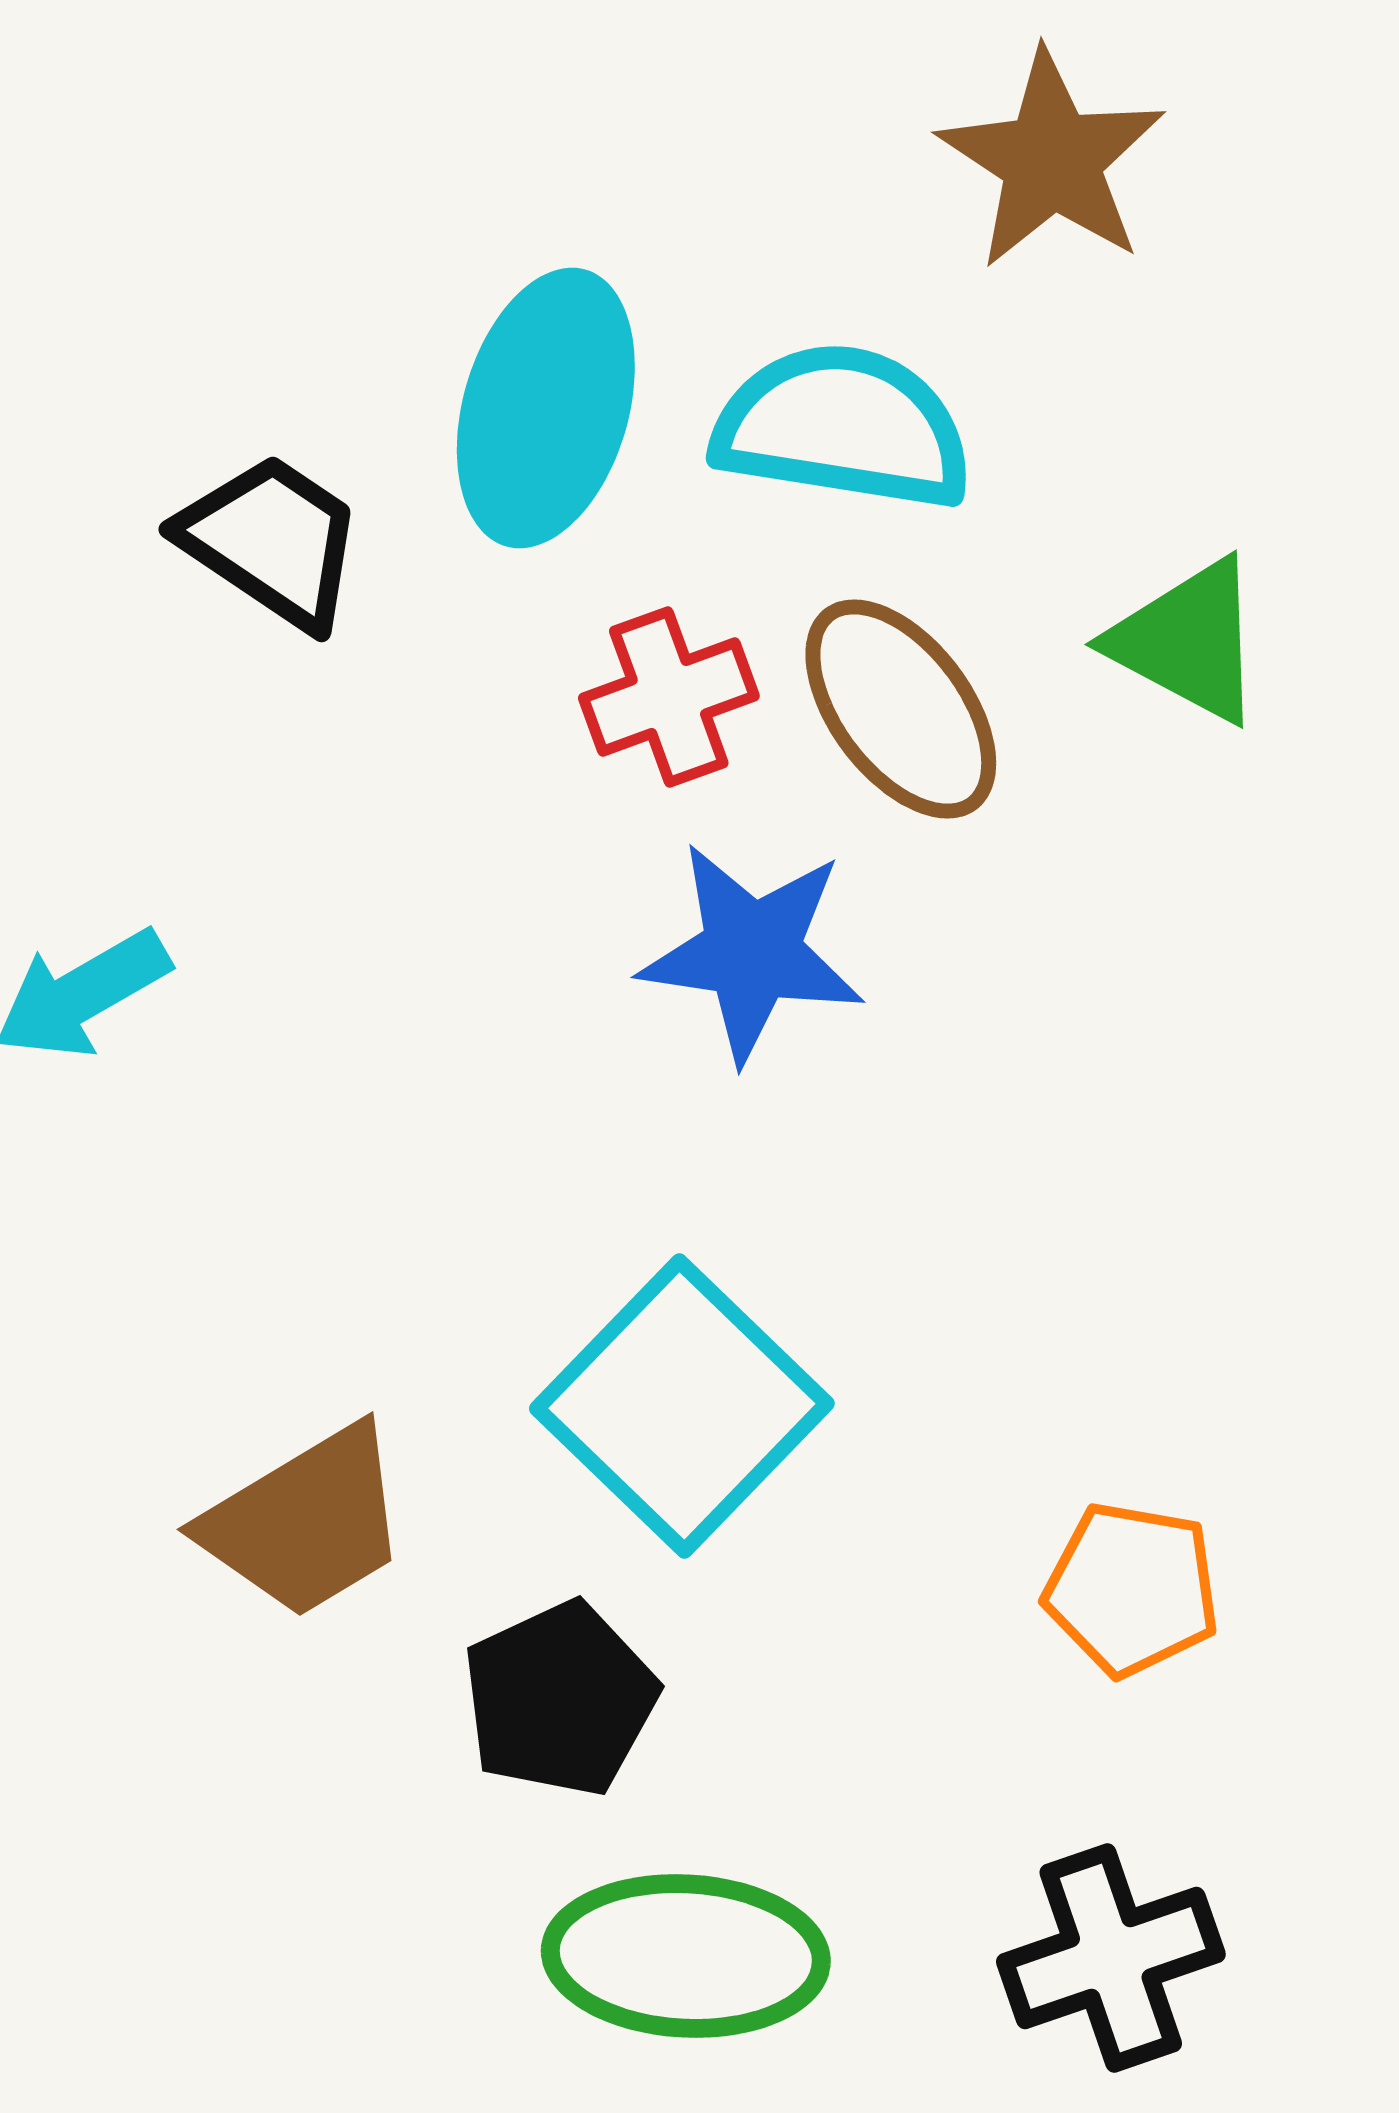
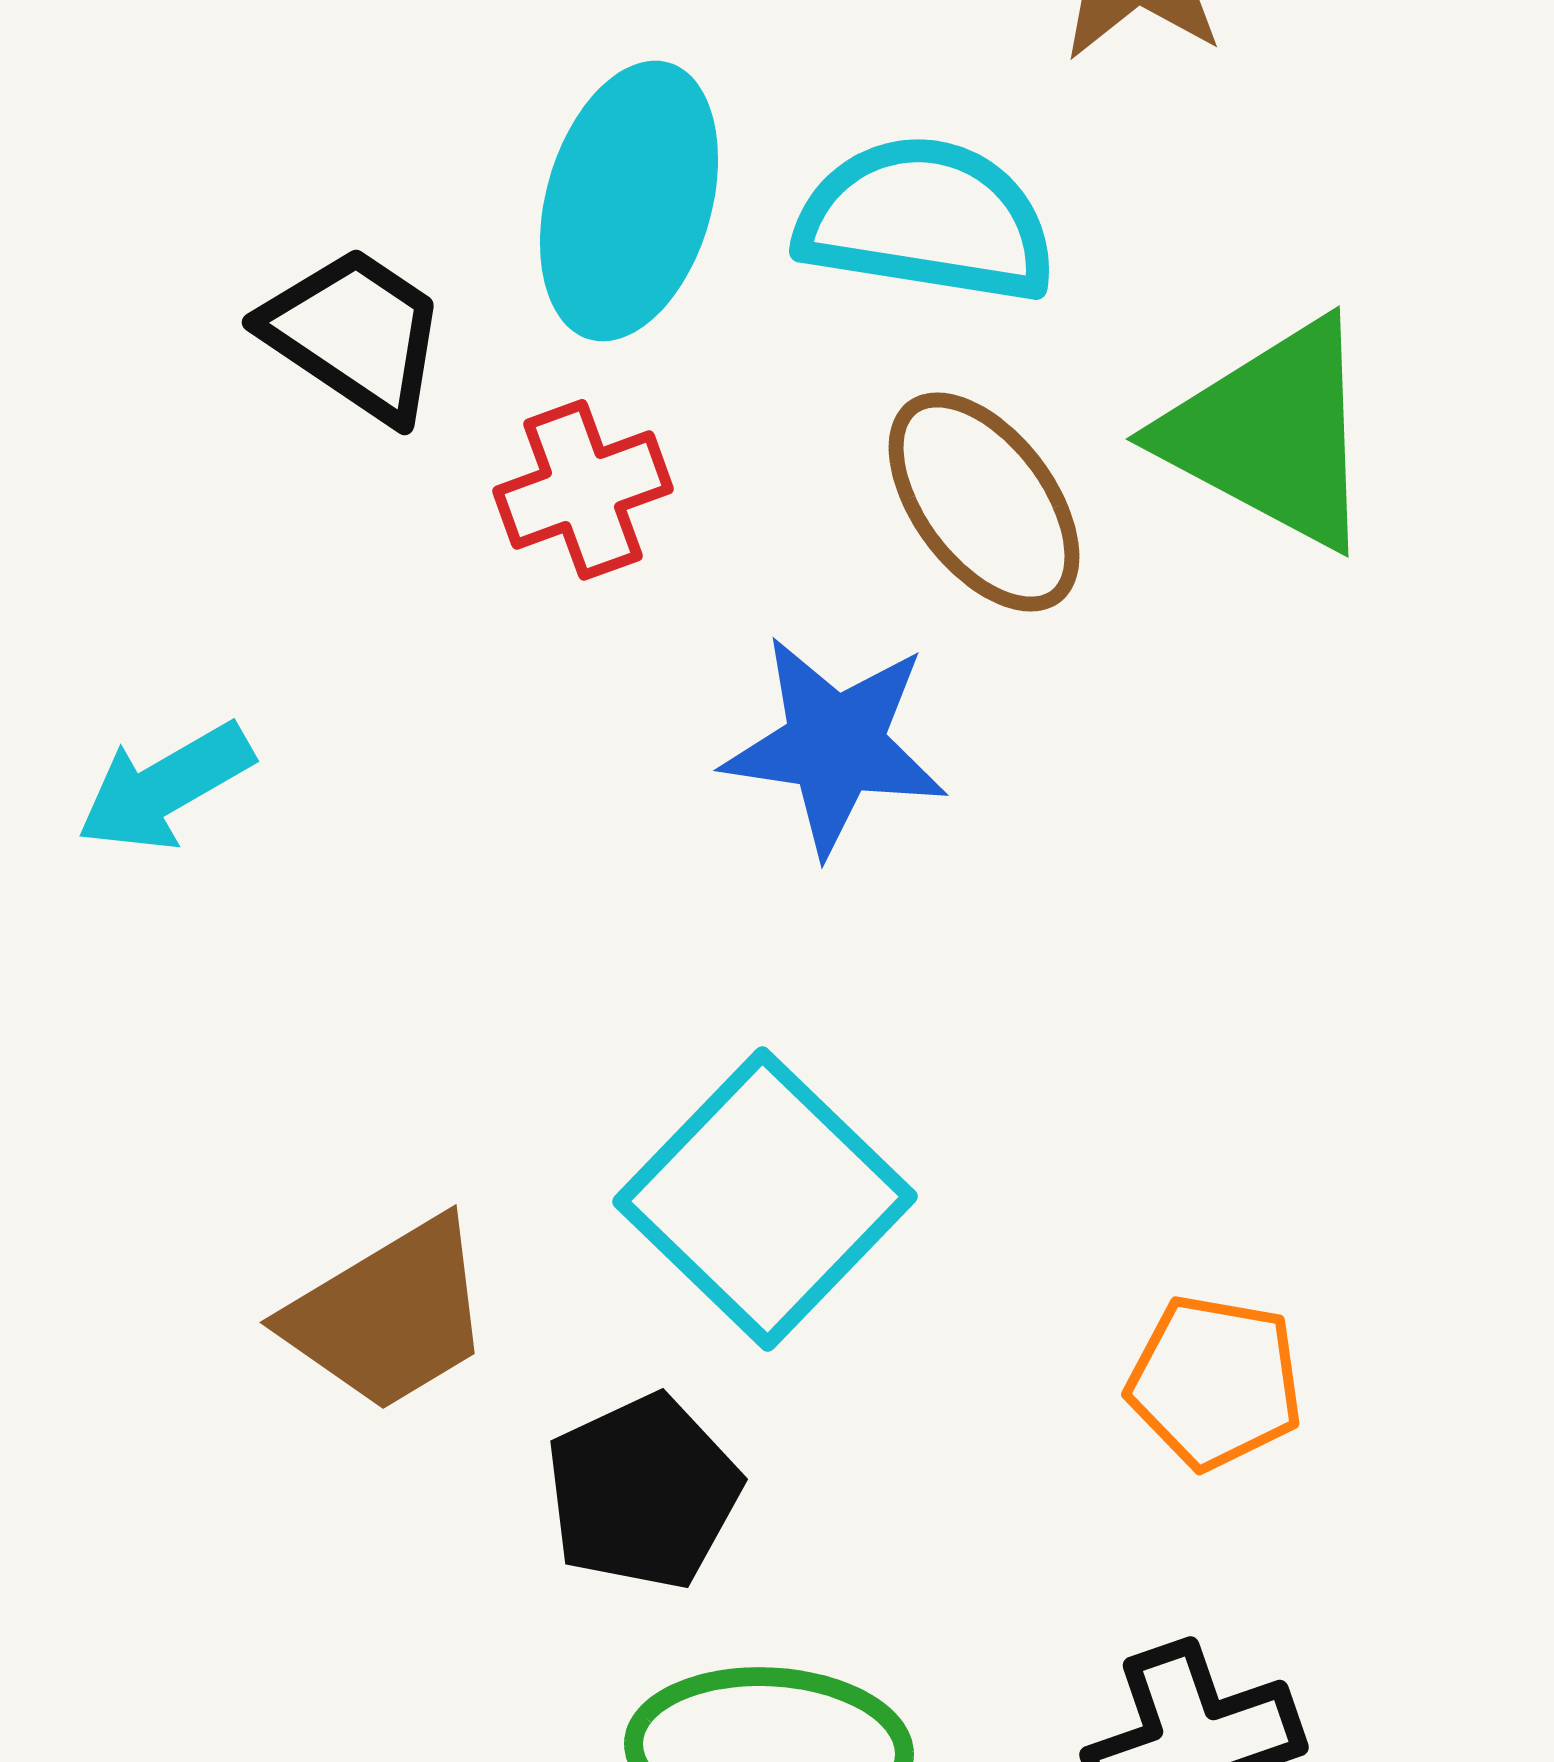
green triangle: (1188, 641) -> (1271, 434), size x1.4
red cross: (669, 697) -> (583, 490), moved

